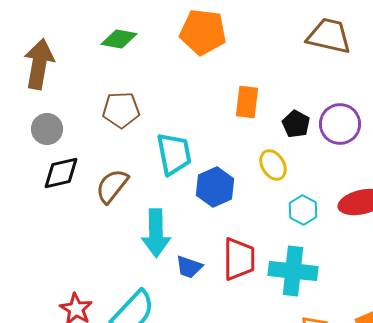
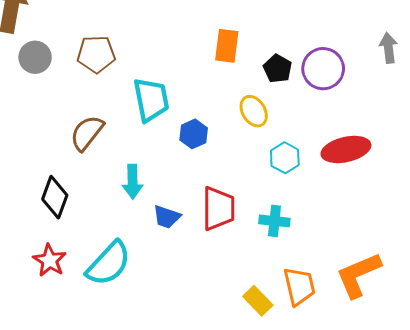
gray circle: (47, 129) -> (35, 57), moved
black diamond: (61, 173) -> (55, 197), moved, turned -57
blue hexagon: (215, 187) -> (194, 134), size x0.7
cyan arrow: (156, 233) -> (132, 182), size x0.7
cyan cross: (293, 271) -> (274, 221), size x0.6

